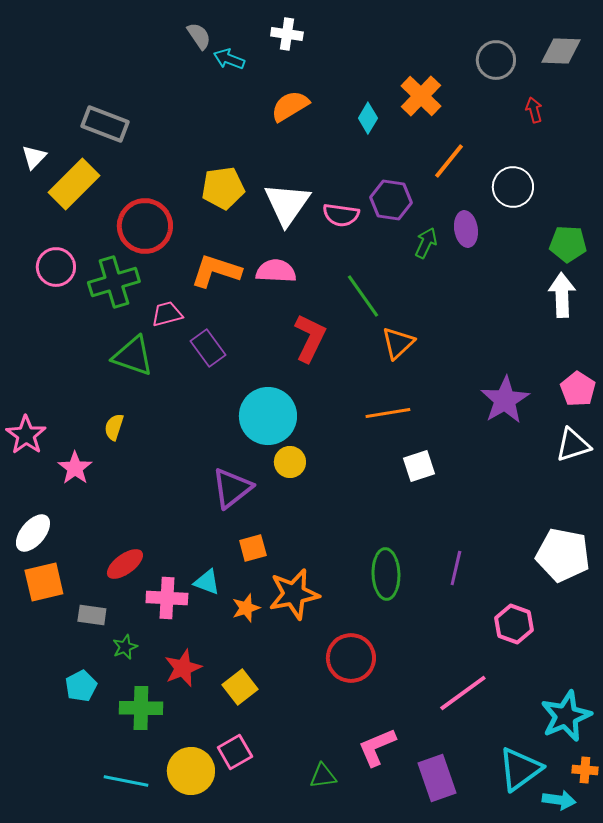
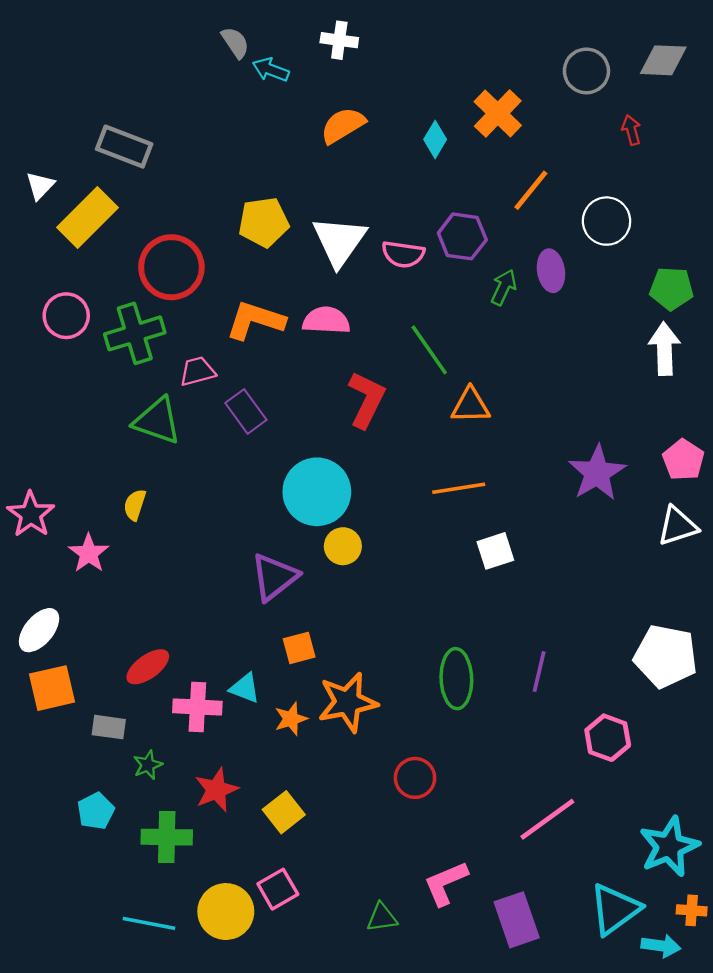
orange triangle: (398, 343) -> (471, 406), turned 42
red circle: (351, 658) -> (415, 778), size x0.7

